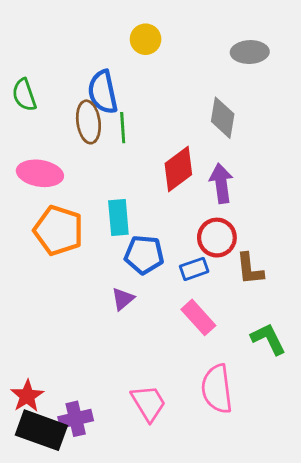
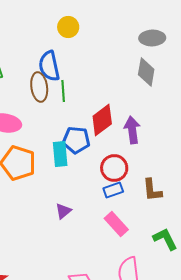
yellow circle: (146, 39) -> (68, 27), moved
gray diamond: (223, 118) -> (146, 72), moved
red circle: (217, 238) -> (114, 168), moved
blue pentagon: (144, 255) -> (76, 140), moved

